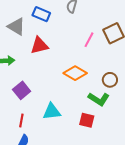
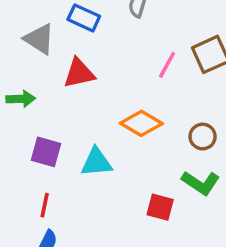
purple square: (22, 90) -> (46, 152), turned -36
green L-shape: (99, 99) -> (201, 183), moved
cyan triangle: (52, 112) -> (96, 162), moved

